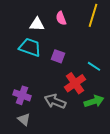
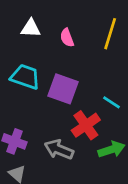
white triangle: (37, 24) -> (31, 28), moved
purple square: (58, 56) -> (63, 89), size x1.6

